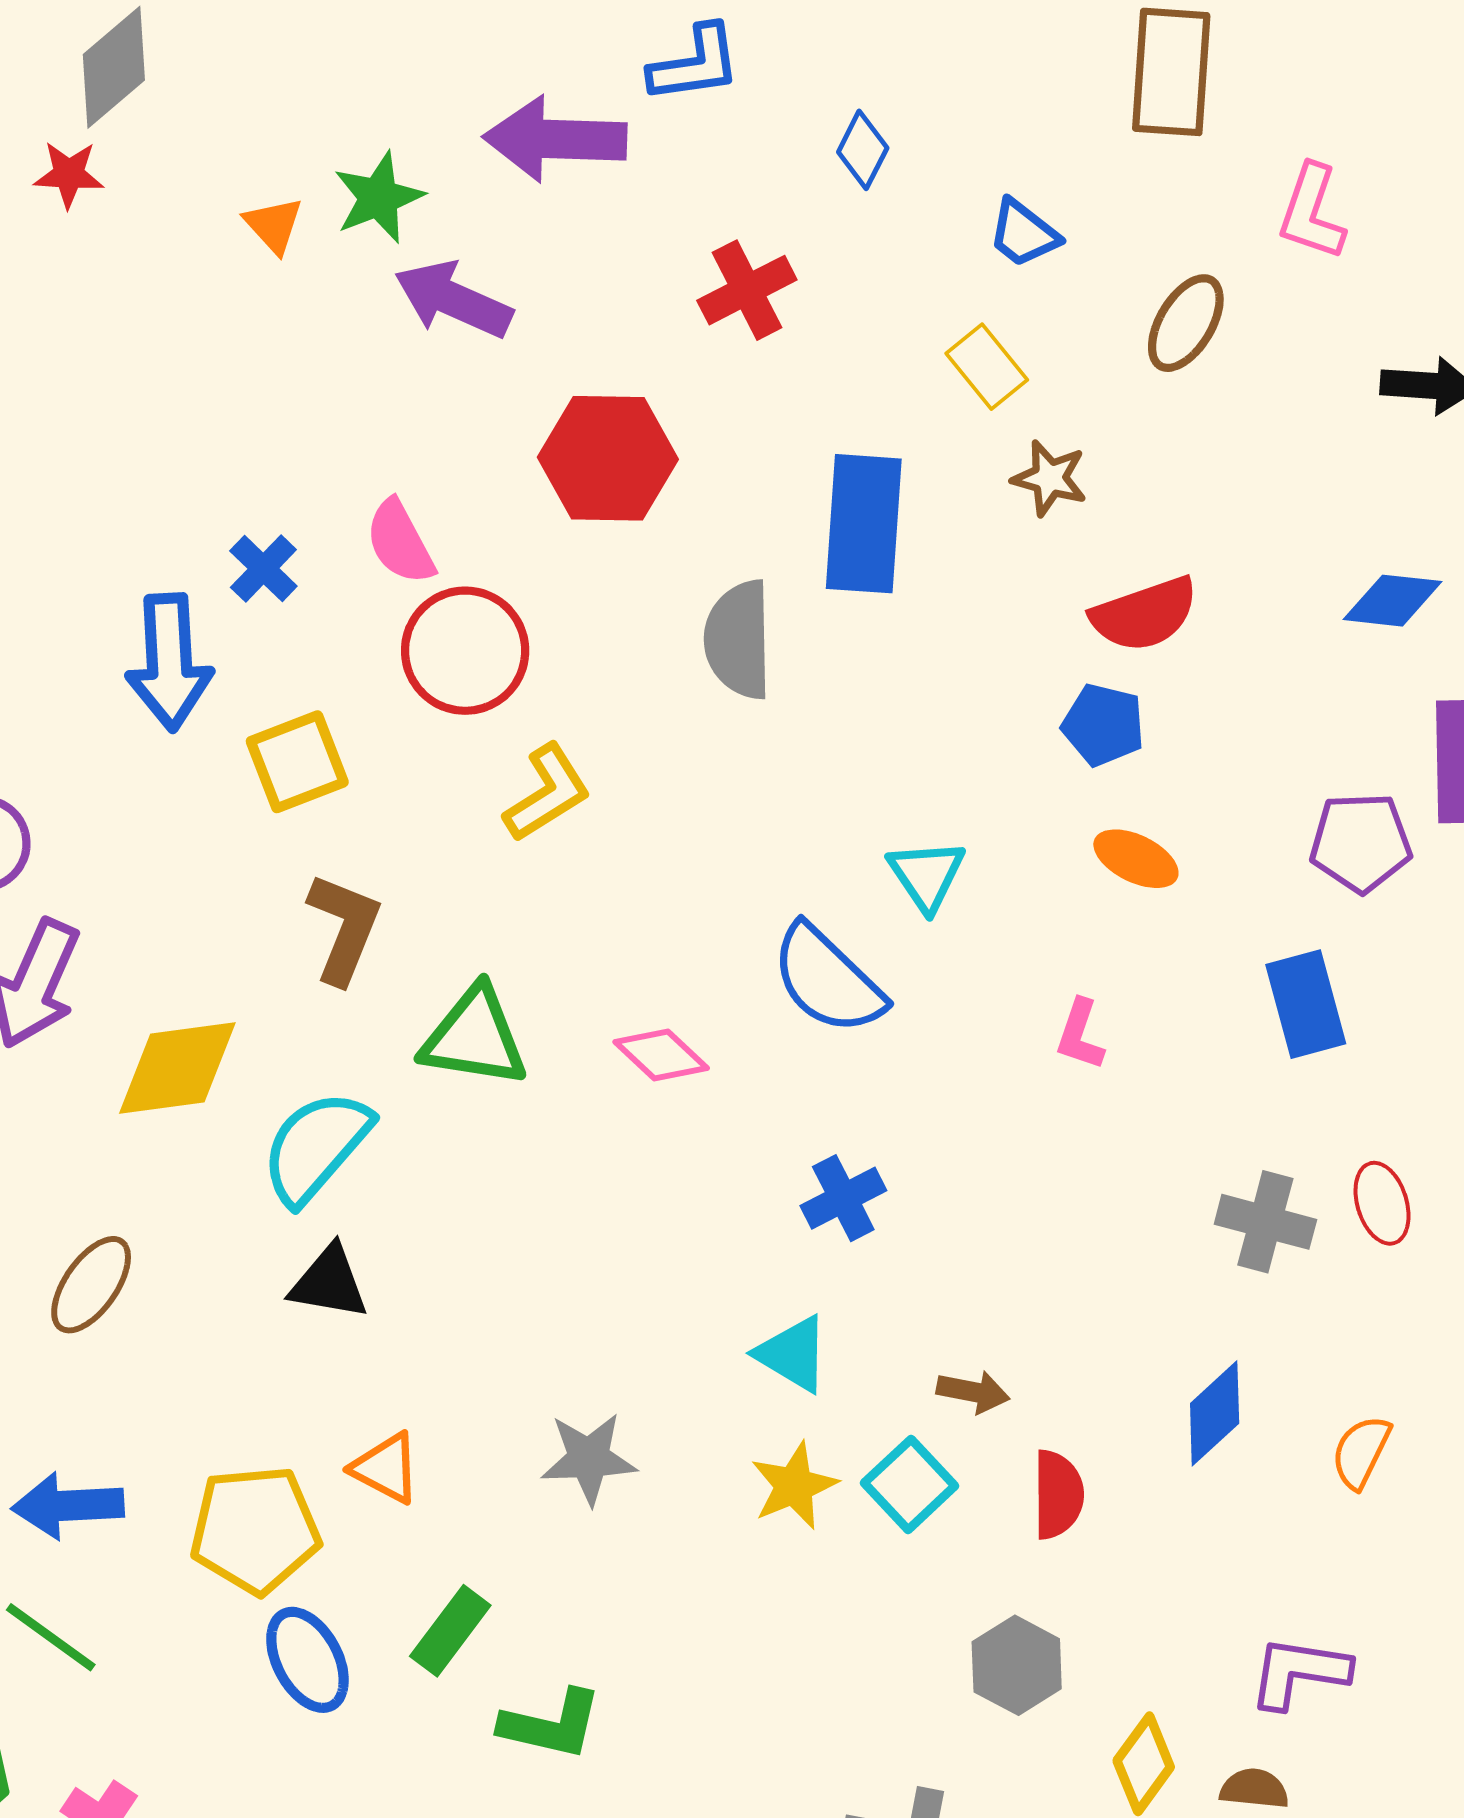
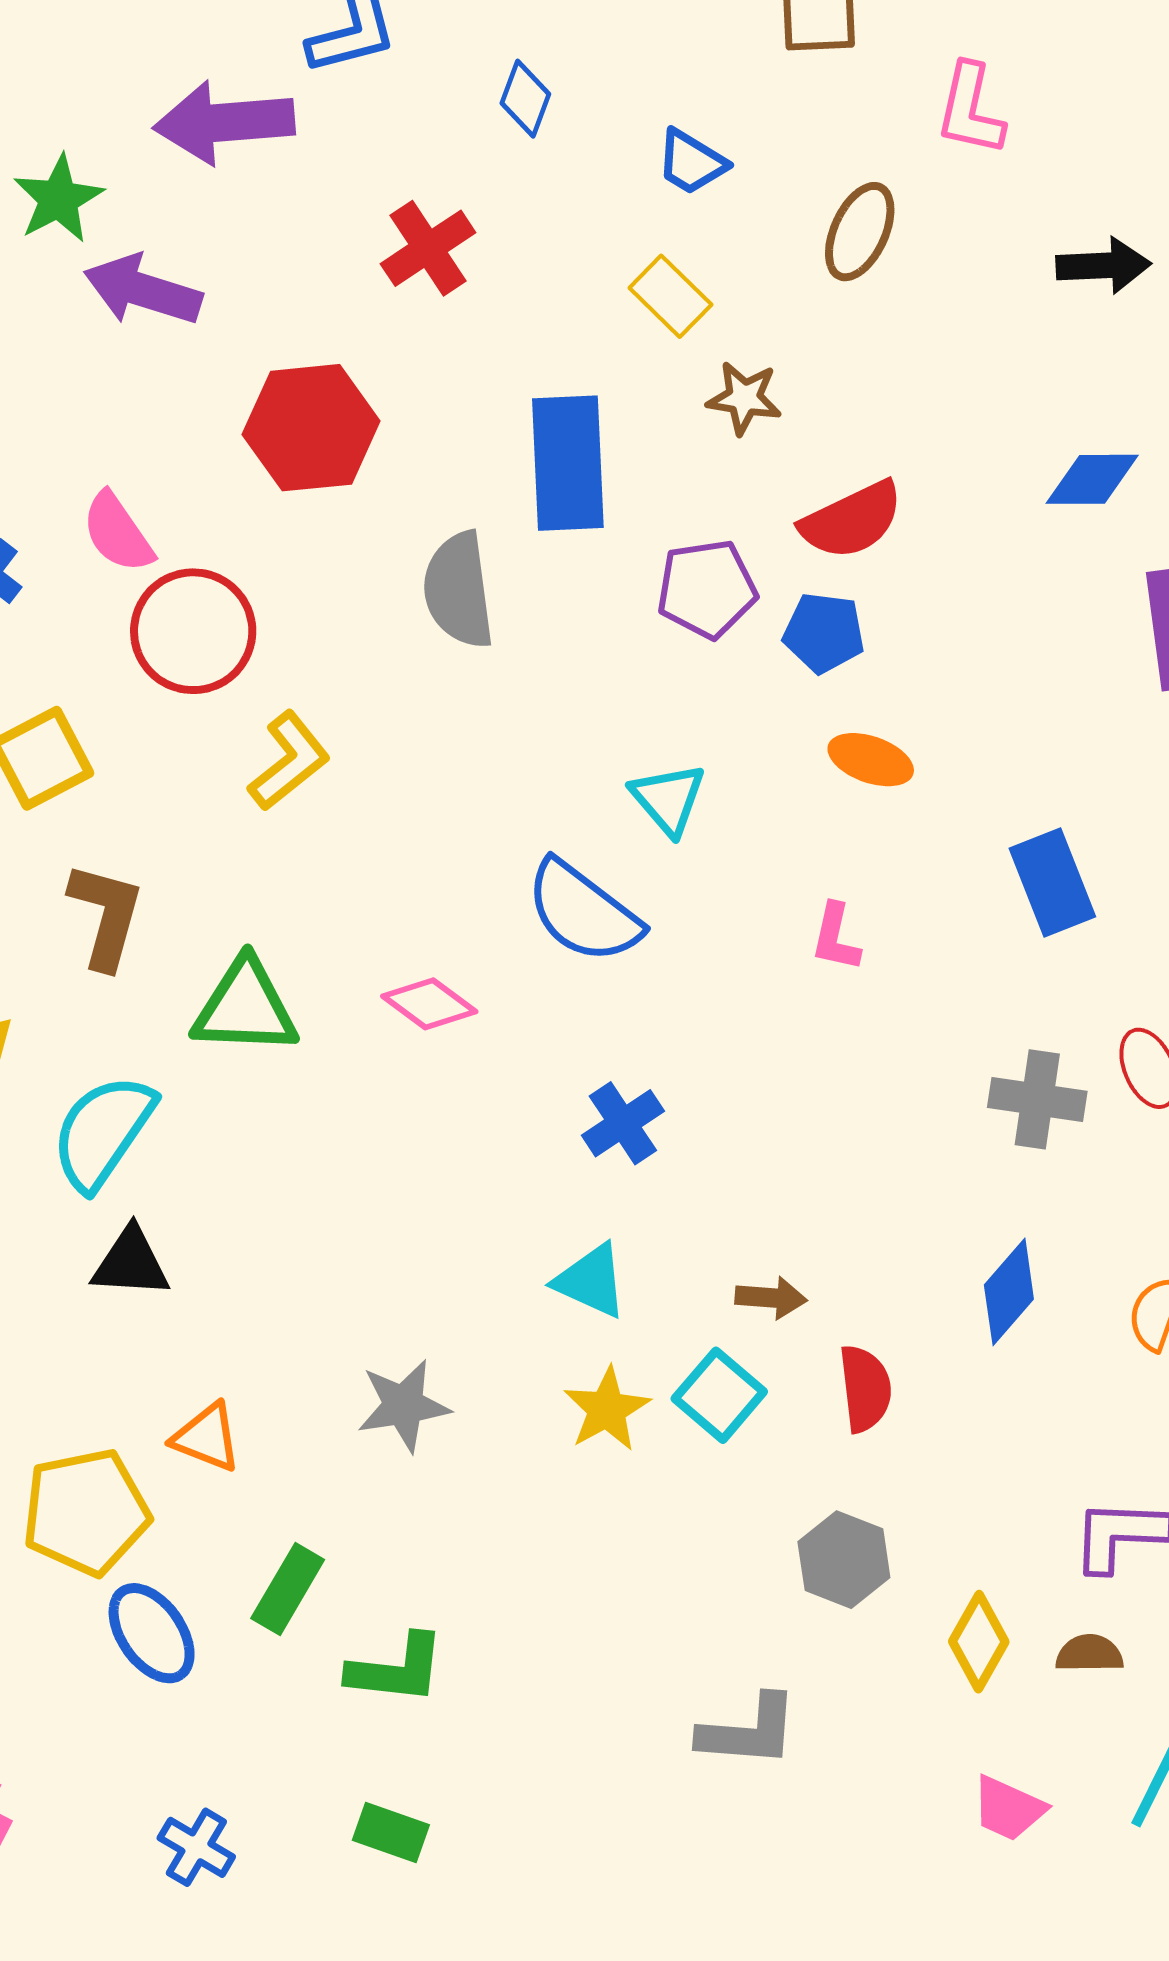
purple pentagon: (1361, 842) -> (707, 589), moved

